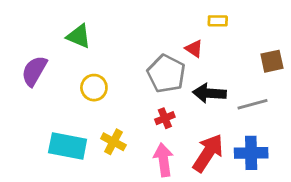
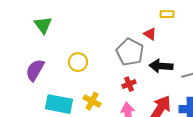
green triangle: (79, 36) -> (43, 25), moved, turned 30
purple semicircle: (34, 71) -> (35, 70), moved

